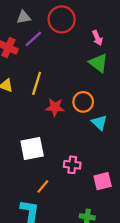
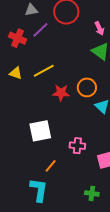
yellow line: (37, 83) -> (44, 71), turned 45

